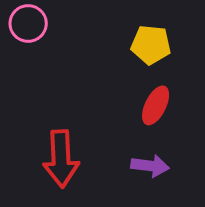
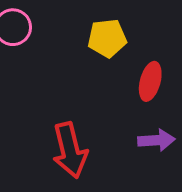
yellow pentagon: (151, 45) -> (107, 38), moved

